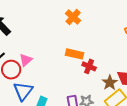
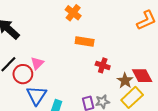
orange cross: (73, 17) -> (73, 13), moved
orange rectangle: (75, 54) -> (85, 42), moved

